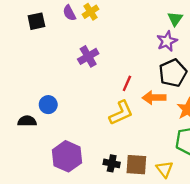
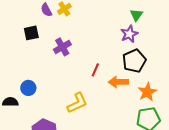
black square: (36, 21) -> (31, 33), moved
yellow L-shape: (121, 113) -> (77, 103), moved

